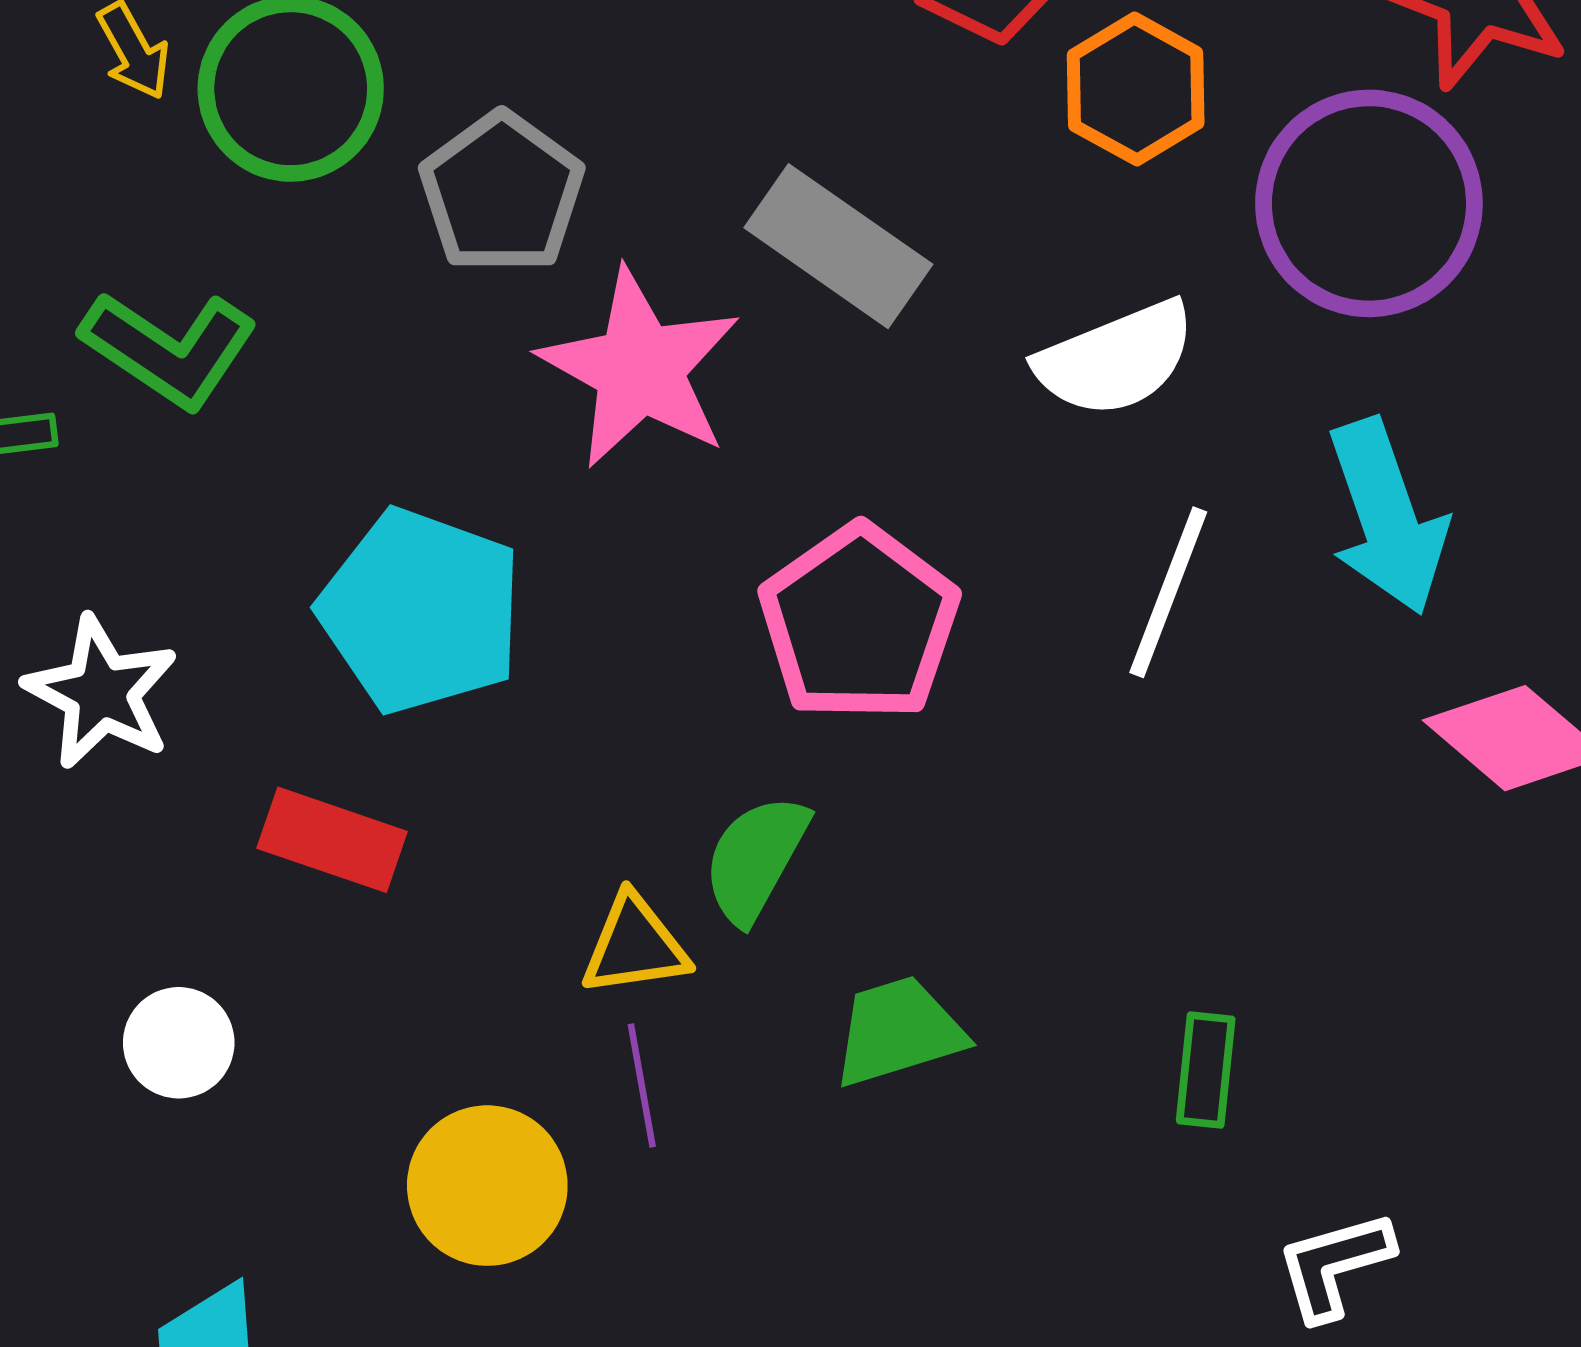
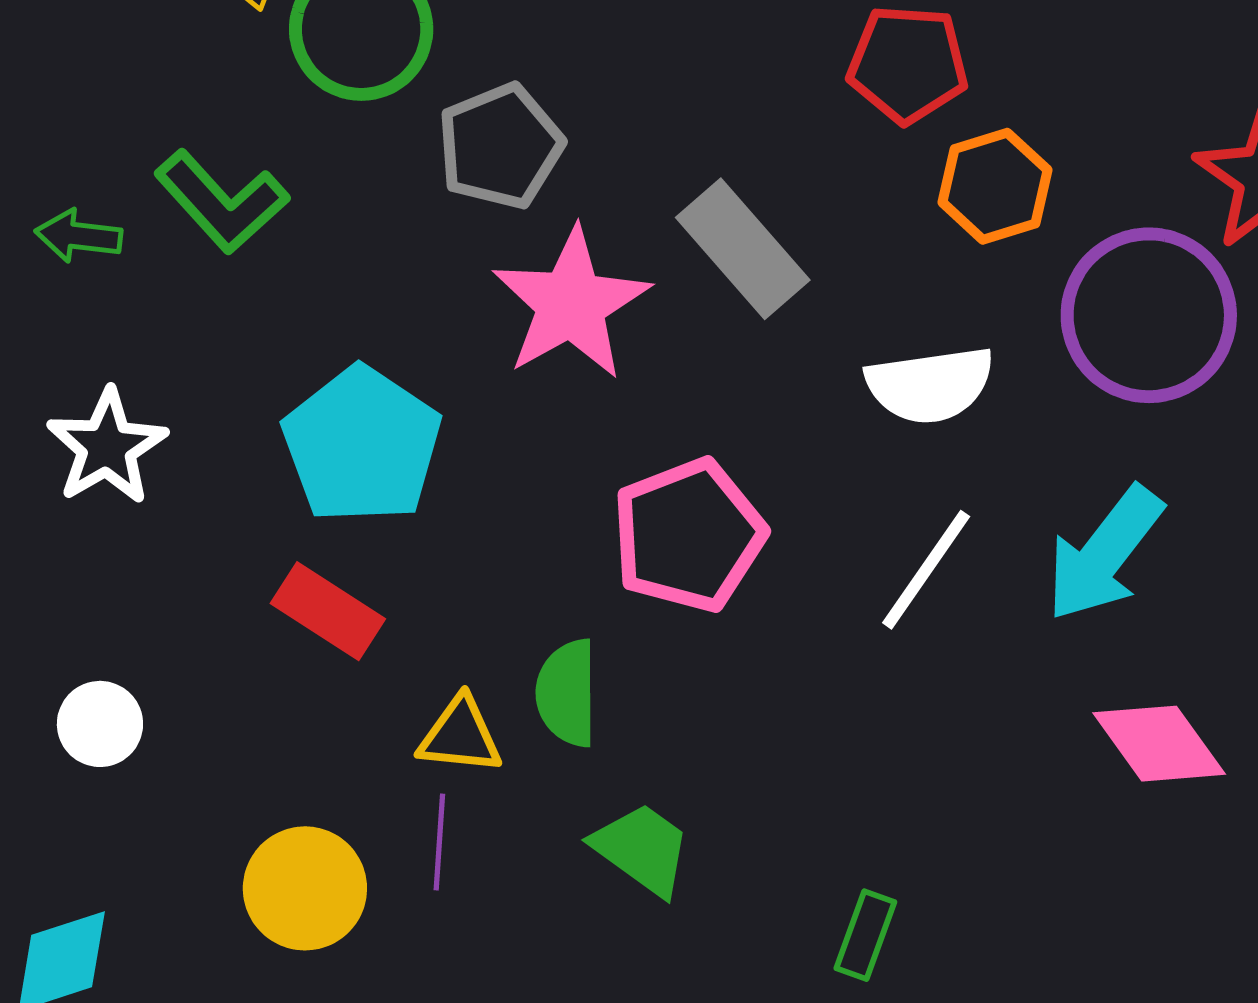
cyan arrow: (1387, 517) -> (1104, 554), turned 43
red rectangle: (332, 840) -> (328, 611), moved
green semicircle: (756, 859) -> (567, 693), turned -43
green trapezoid: (898, 1031) -> (642, 849), turned 39

